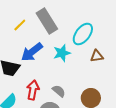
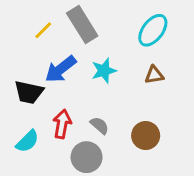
cyan ellipse: (83, 34) -> (153, 30), moved

